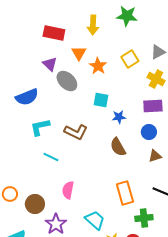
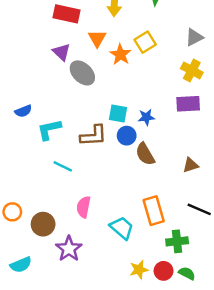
yellow square: (130, 59) -> (145, 42), moved
blue semicircle: (27, 97) -> (23, 111), moved, size x0.6
cyan square: (101, 100) -> (118, 114), moved
brown L-shape: (76, 132) -> (93, 136), turned -30
blue circle: (149, 132) -> (127, 136), moved
cyan trapezoid: (95, 220) -> (122, 228), moved

